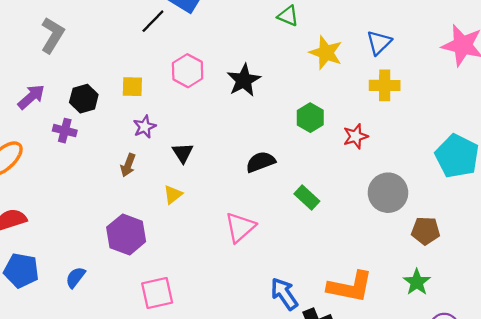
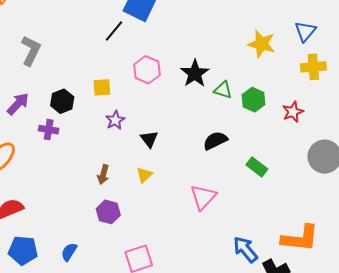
green triangle: (288, 16) -> (223, 90), moved
brown arrow: (128, 165) -> (103, 175), moved
purple hexagon: (126, 234) -> (108, 212), size x0.7

